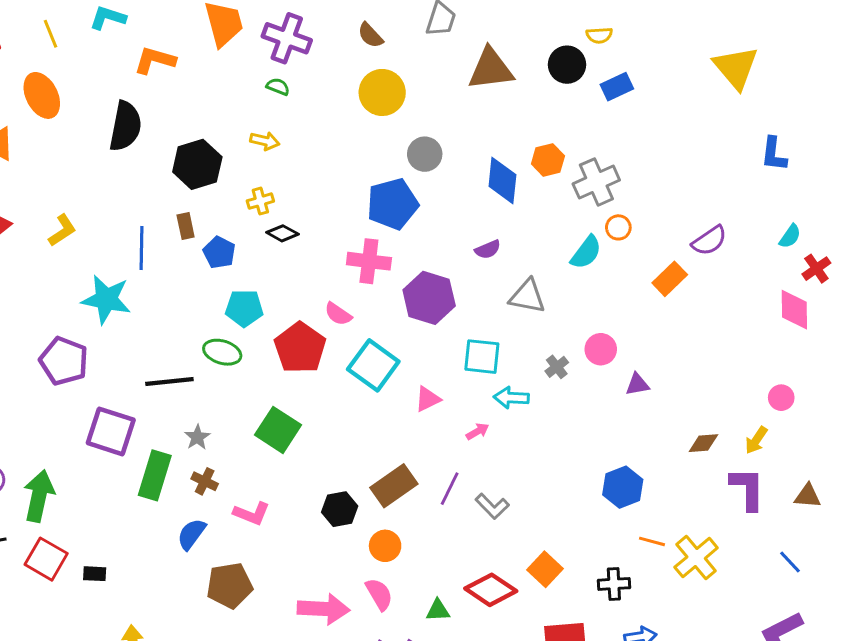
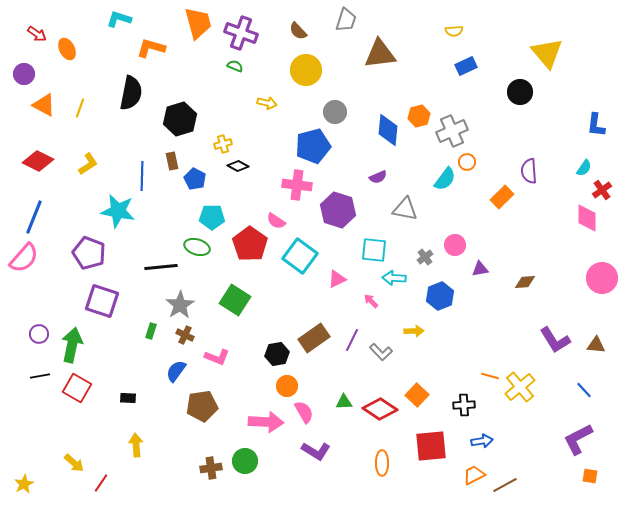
yellow line: (51, 34) -> (80, 108), moved, turned 42
black circle: (567, 65) -> (520, 92), moved
orange ellipse: (42, 95) -> (67, 49), moved, size x0.7
yellow arrow: (265, 141) -> (267, 103), moved
blue L-shape: (774, 154) -> (596, 125), moved
purple semicircle: (709, 241) -> (529, 171), turned 120
pink circle: (781, 398) -> (602, 278), moved, size x1.8
purple square: (111, 431) -> (102, 301), moved
pink arrow: (478, 431) -> (371, 301), turned -105
gray star: (197, 437) -> (180, 305), size x1.6
yellow arrow: (756, 440) -> (414, 331), moved, turned -126
brown diamond: (703, 443) -> (525, 282), moved
green rectangle: (155, 475) -> (151, 331), size x0.5
blue hexagon: (623, 487) -> (440, 296), moved
purple L-shape: (747, 489) -> (555, 340), turned 148
orange circle: (385, 546) -> (287, 386), moved
black rectangle: (95, 574) -> (128, 398), moved
green triangle: (438, 610) -> (344, 402), moved

